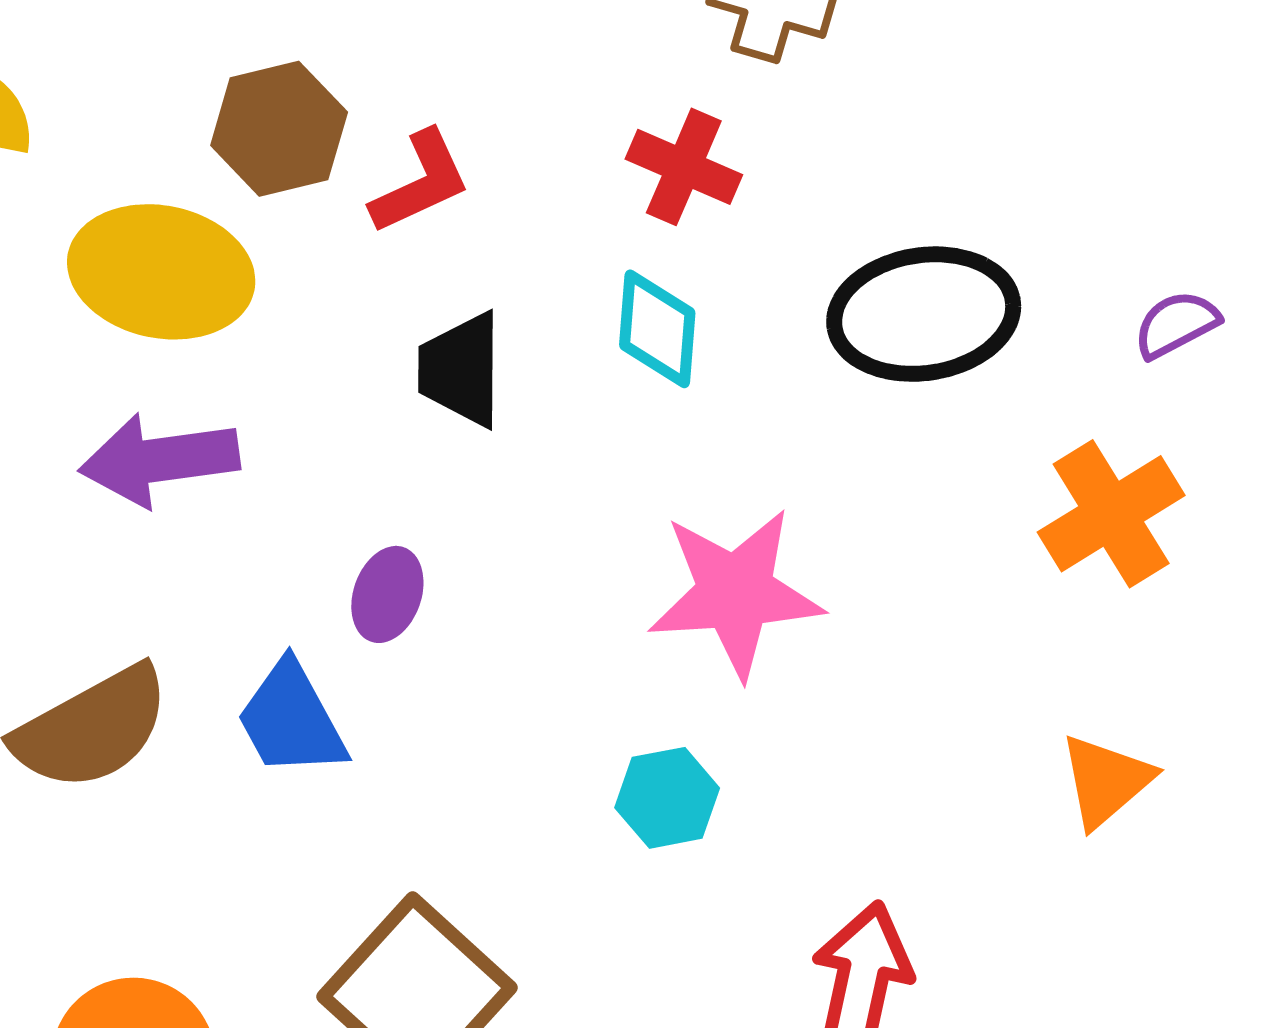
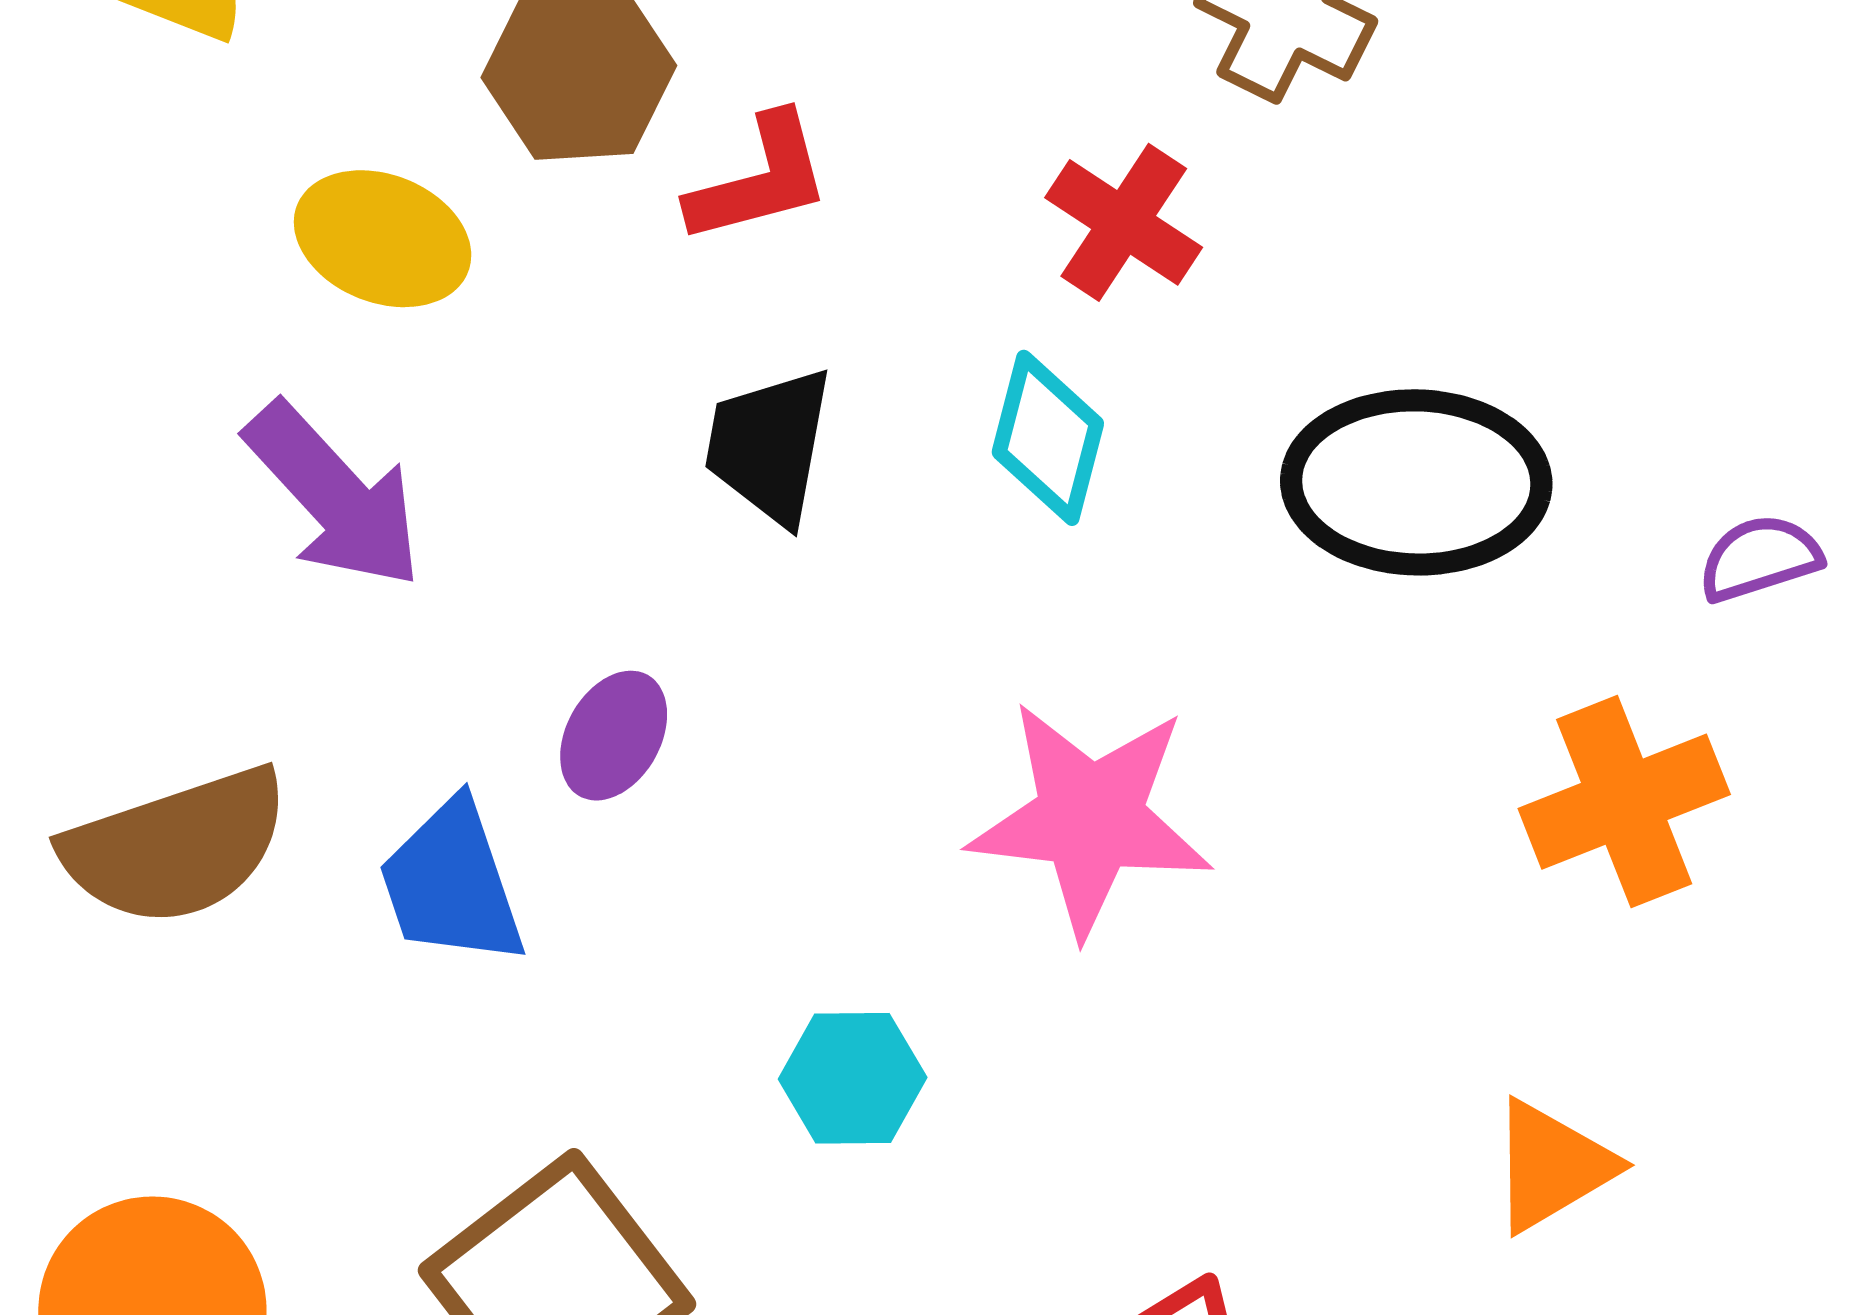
yellow ellipse: (161, 272) -> (383, 239), size x0.7
purple arrow: (159, 460) -> (334, 496), turned -135
cyan hexagon: (667, 798) -> (853, 1078), moved

